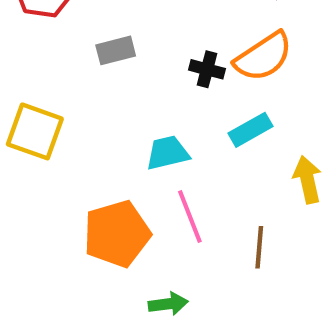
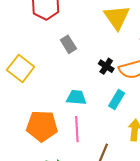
gray rectangle: (116, 50) -> (68, 44), turned 54
cyan rectangle: (250, 130) -> (117, 99), turned -48

